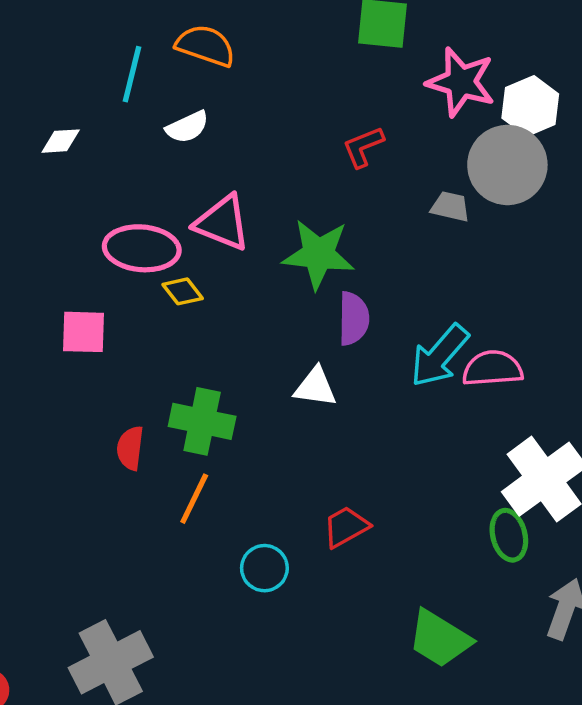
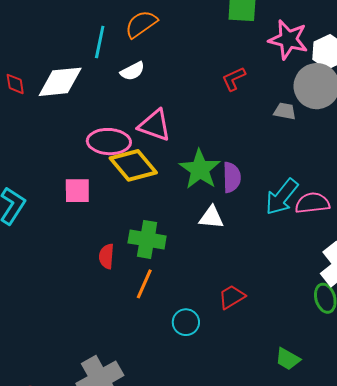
orange semicircle: (206, 46) -> (141, 24), turned -52
white diamond: (61, 141) -> (60, 82), size x2.0
green star: (318, 254) -> (200, 169), moved, turned 30
yellow diamond: (183, 291) -> (133, 165), size x2.0
green trapezoid: (440, 639) -> (288, 359), size x0.7

